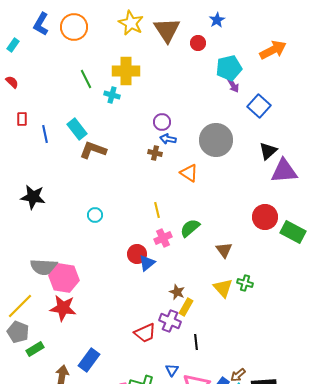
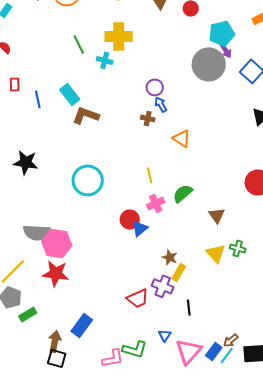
blue arrow: (168, 139) -> (161, 104), turned 49
gray circle: (216, 140) -> (209, 64), moved
cyan circle: (95, 215) -> (88, 180), size x2.0

